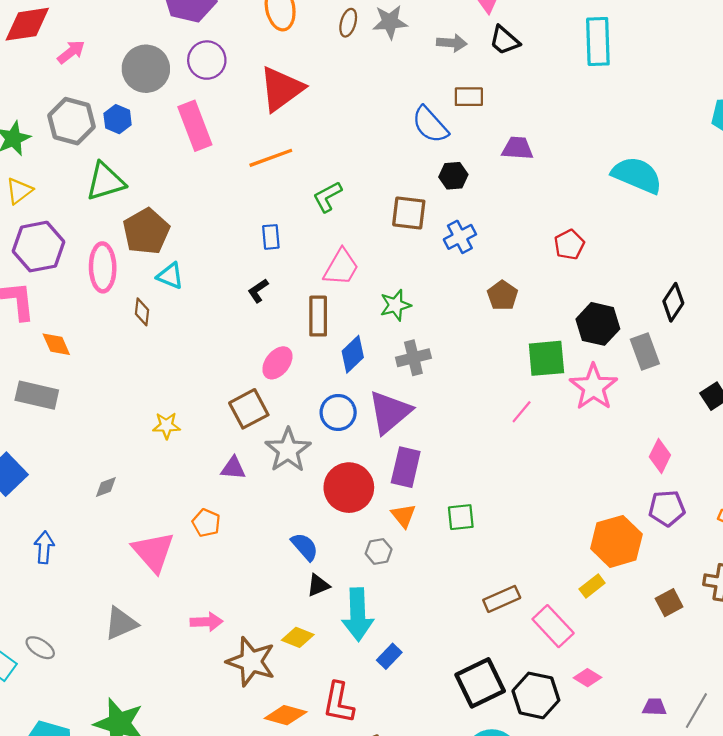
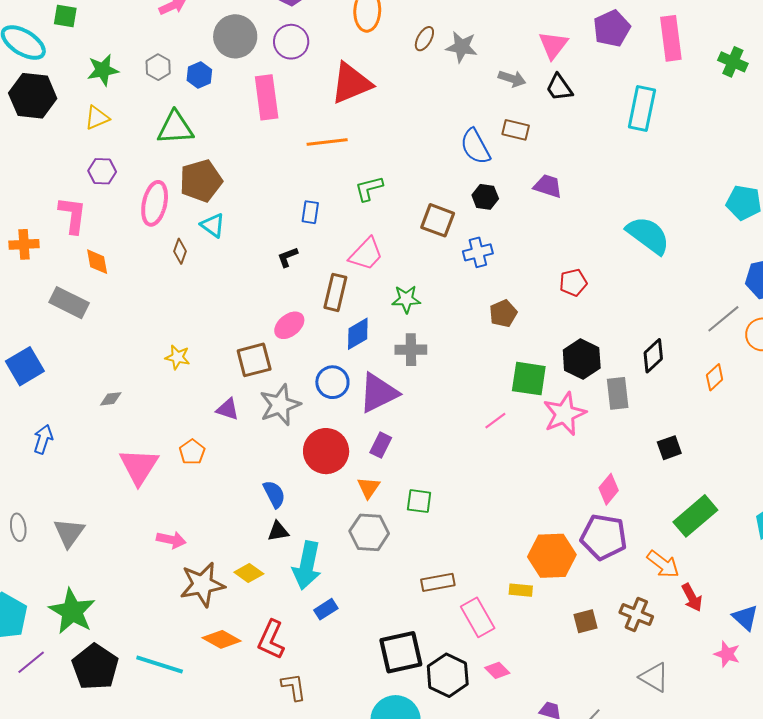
gray hexagon: (72, 121) -> (158, 67), size x0.6
purple hexagon: (39, 247) -> (102, 171), size x0.6
purple rectangle: (406, 467) -> (381, 445), size x0.7
purple pentagon: (667, 508) -> (604, 537), size x1.4
gray hexagon: (379, 551) -> (369, 532), moved, size x1.6
yellow rectangle: (592, 586) -> (521, 590), turned 30
gray triangle: (121, 623) -> (69, 533), moved, turned -44
gray ellipse: (40, 648) -> (18, 527), turned 36
brown star: (251, 661) -> (202, 584), turned 30

